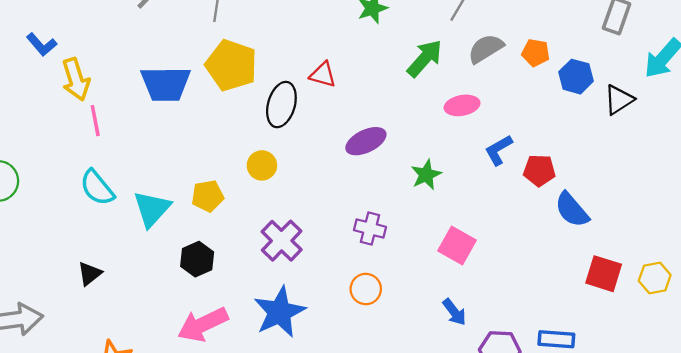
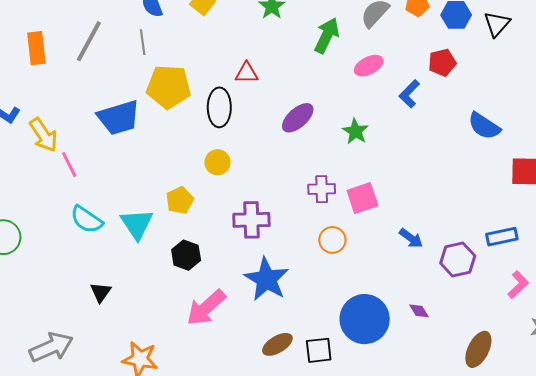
red pentagon: (539, 170) -> (442, 63), moved
purple cross: (282, 241) -> (251, 220), turned -30
pink square: (457, 246) -> (362, 198), moved, turned -32

